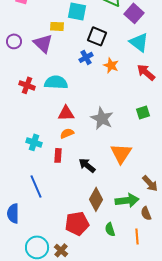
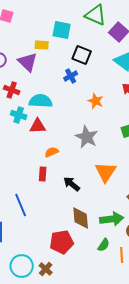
orange star: (111, 65) -> (96, 101), moved
red cross: (27, 85) -> (12, 90), moved
red triangle: (66, 113) -> (38, 126), moved
cyan cross: (34, 142) -> (19, 115), moved
brown diamond: (96, 199) -> (81, 218), turned -35
green semicircle: (110, 229) -> (104, 245), moved, turned -128

